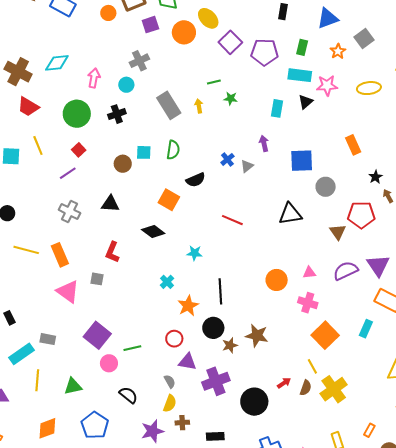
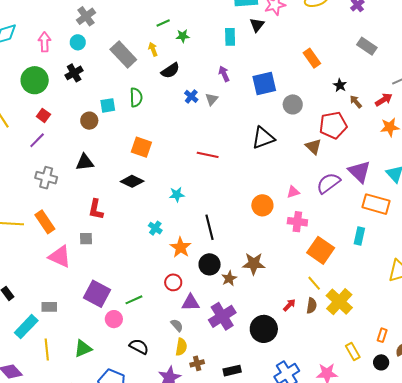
black semicircle: (196, 180) -> (170, 71), moved

